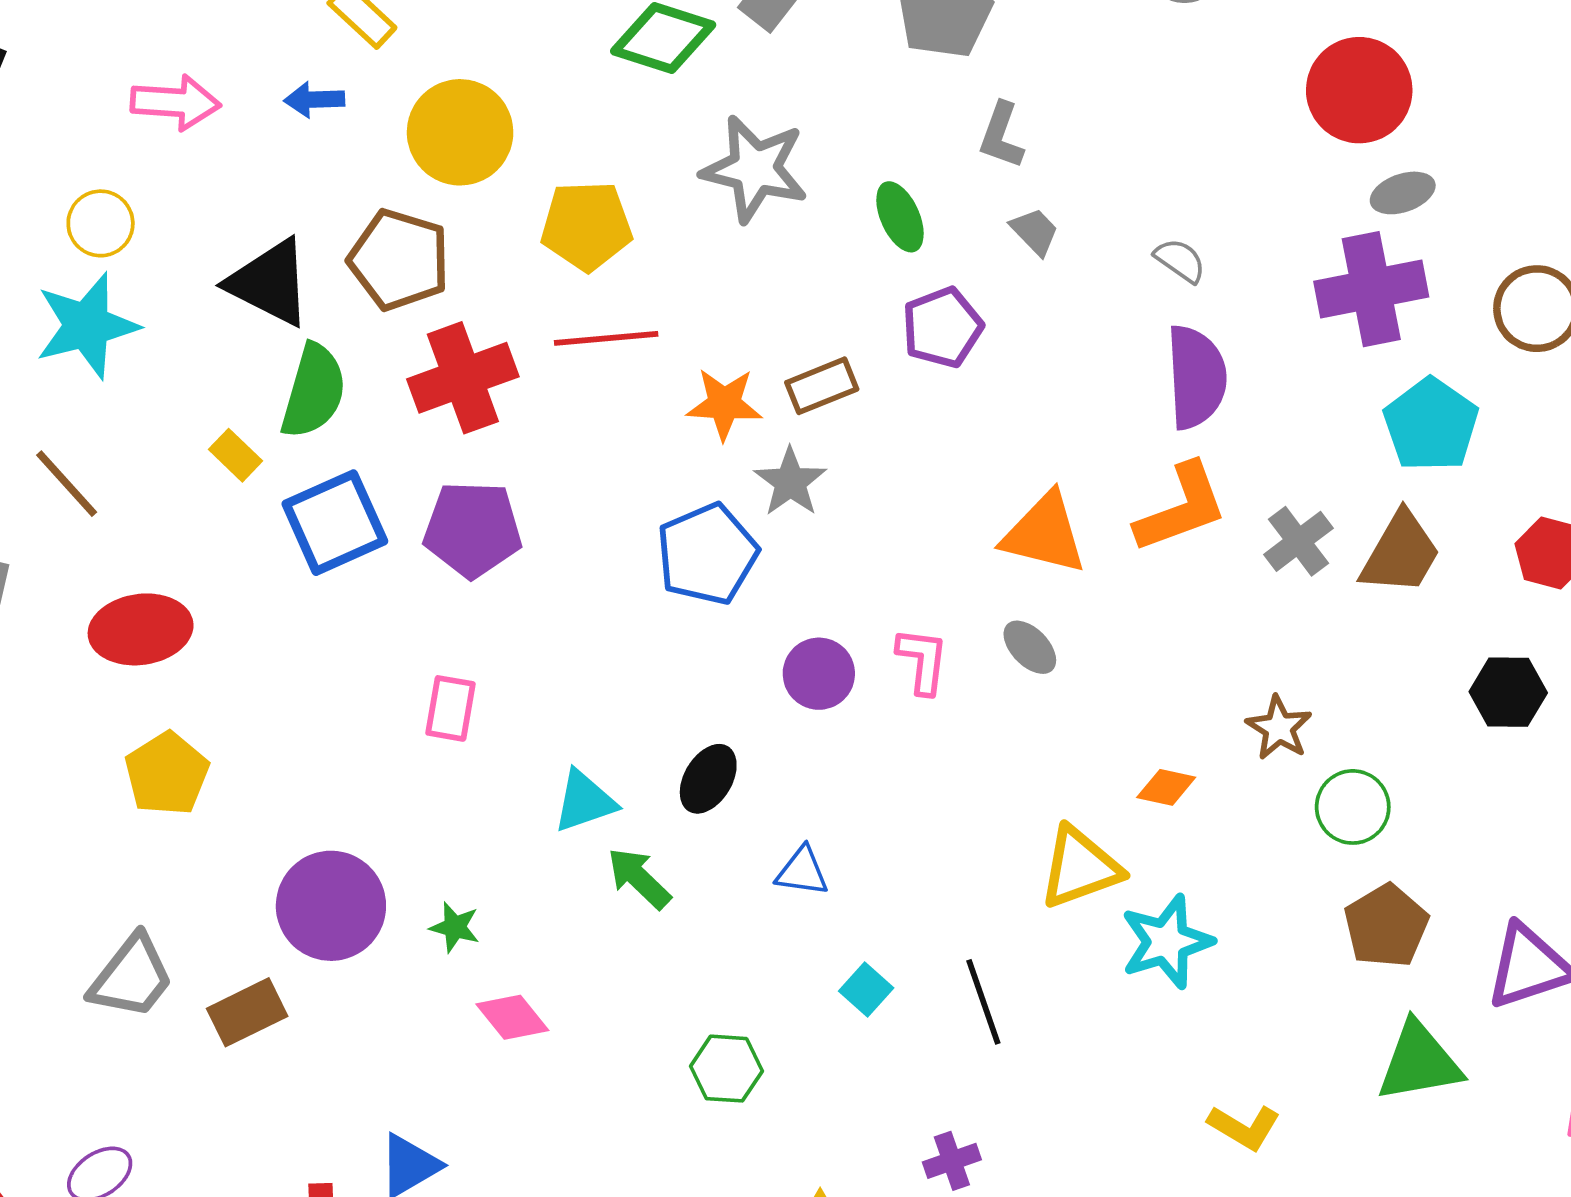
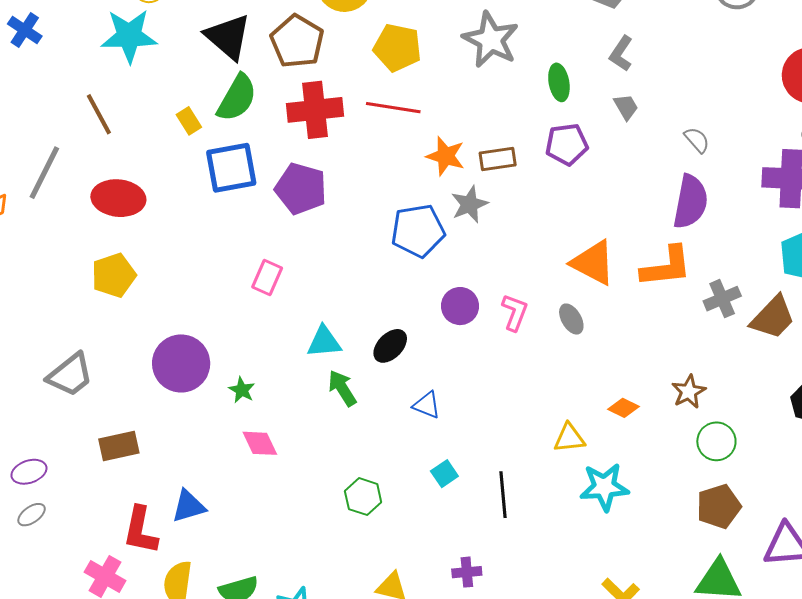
yellow triangle: (1080, 868) -> (569, 438), size x0.7
brown rectangle: (247, 1012) -> (119, 446), moved

